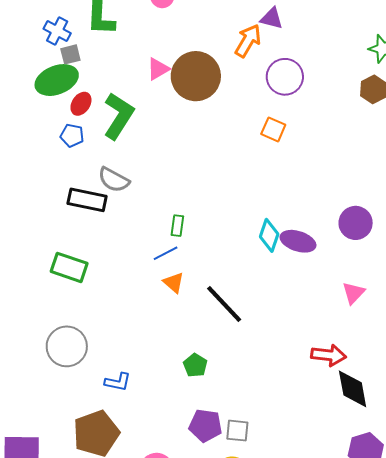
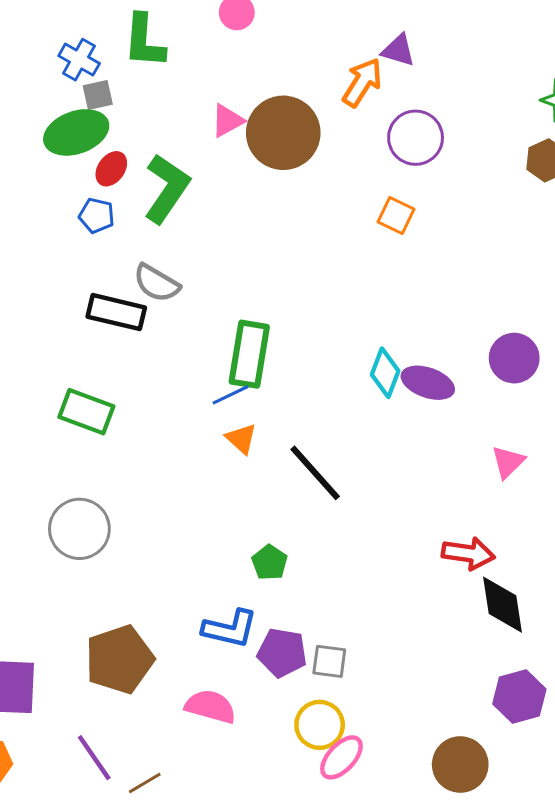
green rectangle: (177, 226) -> (249, 354), size x2.0
blue L-shape: (118, 382) -> (230, 629), moved, size x1.4

